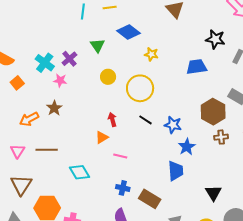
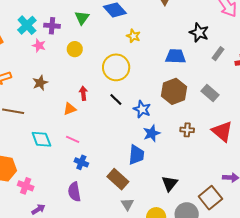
purple cross: (69, 59) -> (52, 26), turned 35
yellow circle: (108, 77) -> (75, 49), moved
brown star: (54, 108) -> (40, 83), moved
brown hexagon: (213, 112) -> (174, 91), moved
pink line: (120, 156) -> (73, 139), moved
brown rectangle: (150, 199) -> (118, 179), moved

